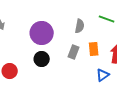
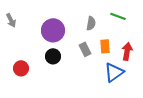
gray rectangle: (74, 52) -> (85, 49), turned -48
blue triangle: (103, 75) -> (114, 72), size x1.5

